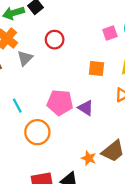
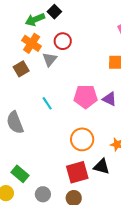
red circle: (55, 40) -> (63, 41), moved
orange circle: (37, 132) -> (82, 139), moved

